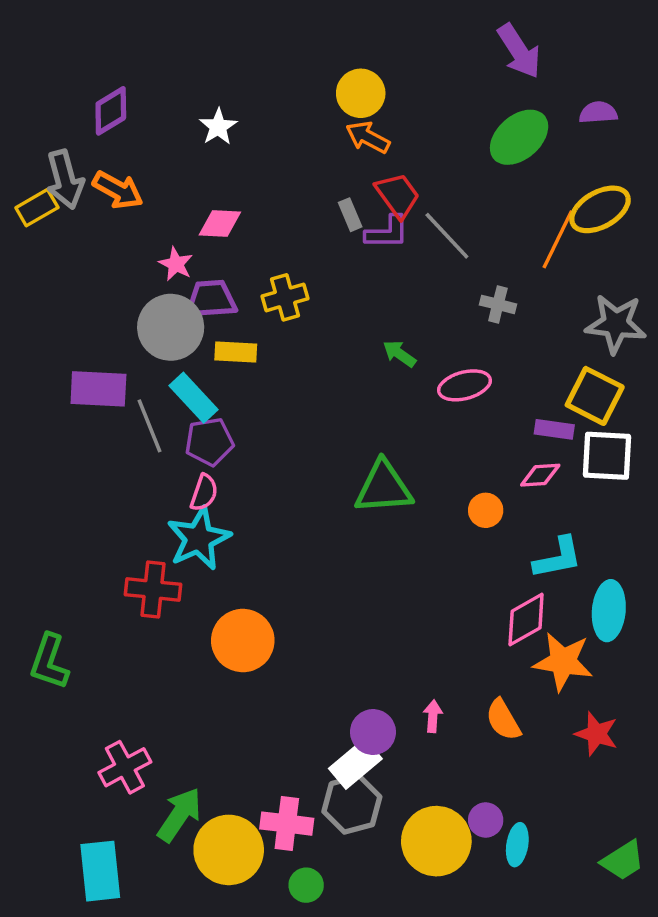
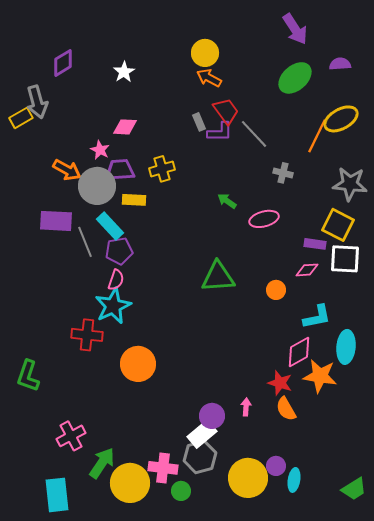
orange arrow: (118, 190) -> (67, 170), moved
red star: (596, 734) -> (280, 383), moved
green circle: (306, 885) -> (181, 491), moved

